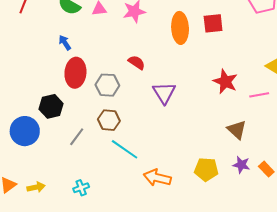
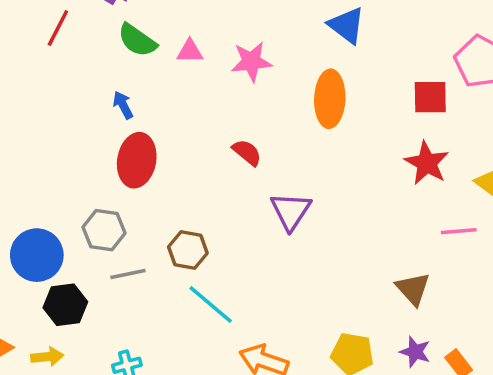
red square: (213, 23) -> (430, 97), moved
red star: (225, 82) -> (427, 163), moved
gray hexagon: (107, 85) -> (104, 230), moved
black hexagon: (51, 106) -> (65, 305), moved
gray line: (77, 137) -> (128, 274), turned 36

